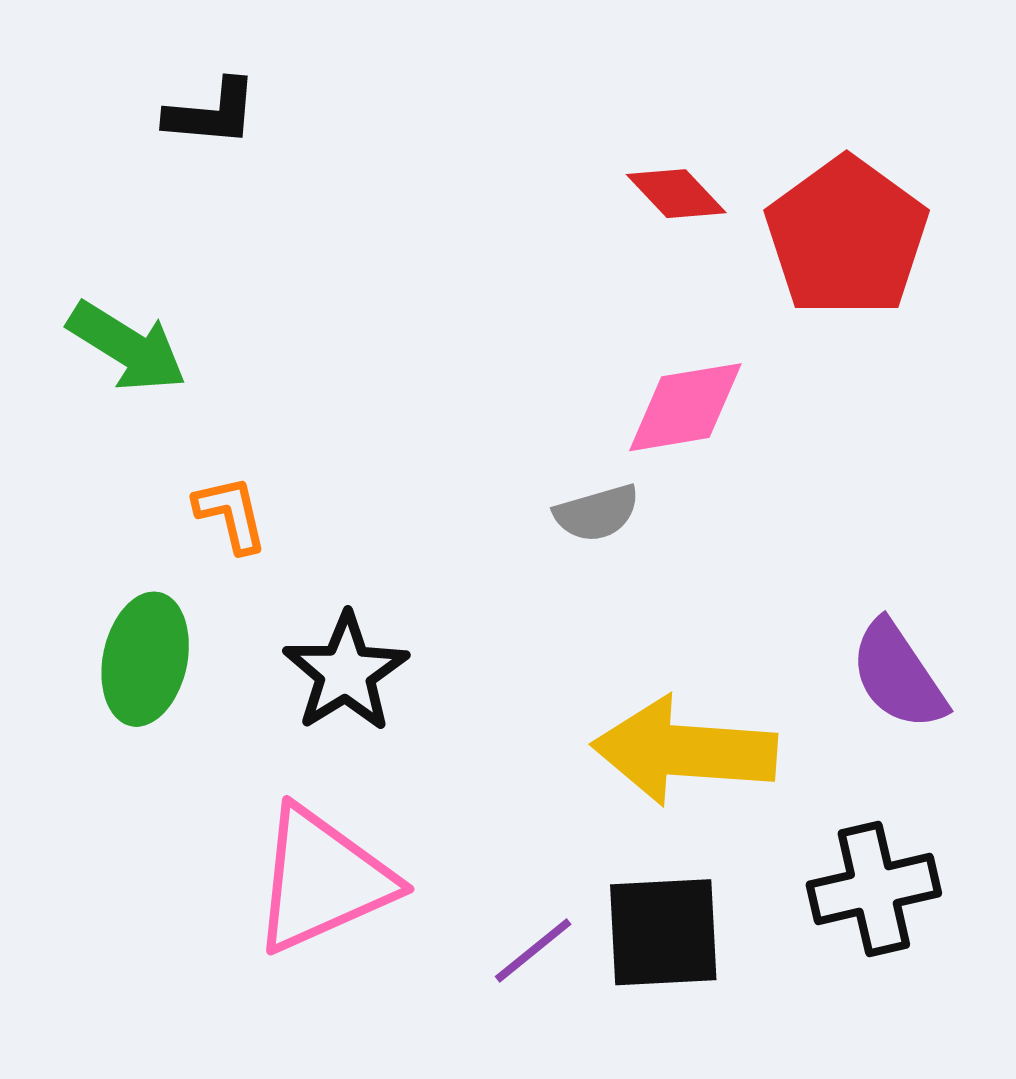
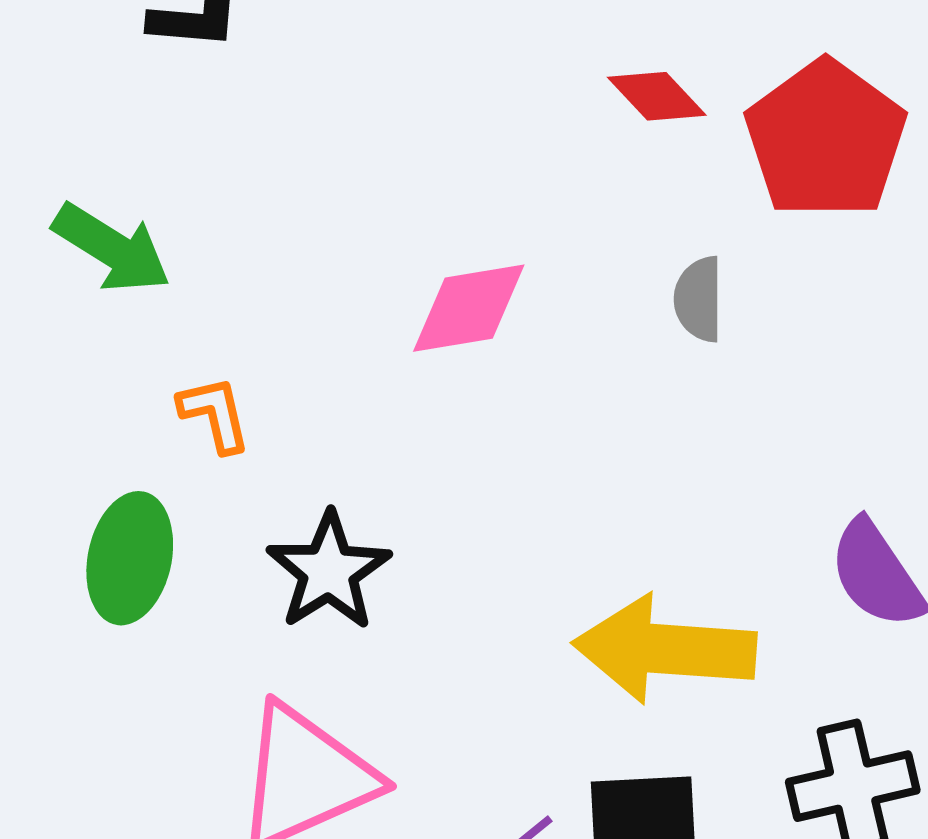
pink diamond: (685, 407) -> (469, 308), moved
gray semicircle: (597, 513) -> (699, 299), moved, turned 106

